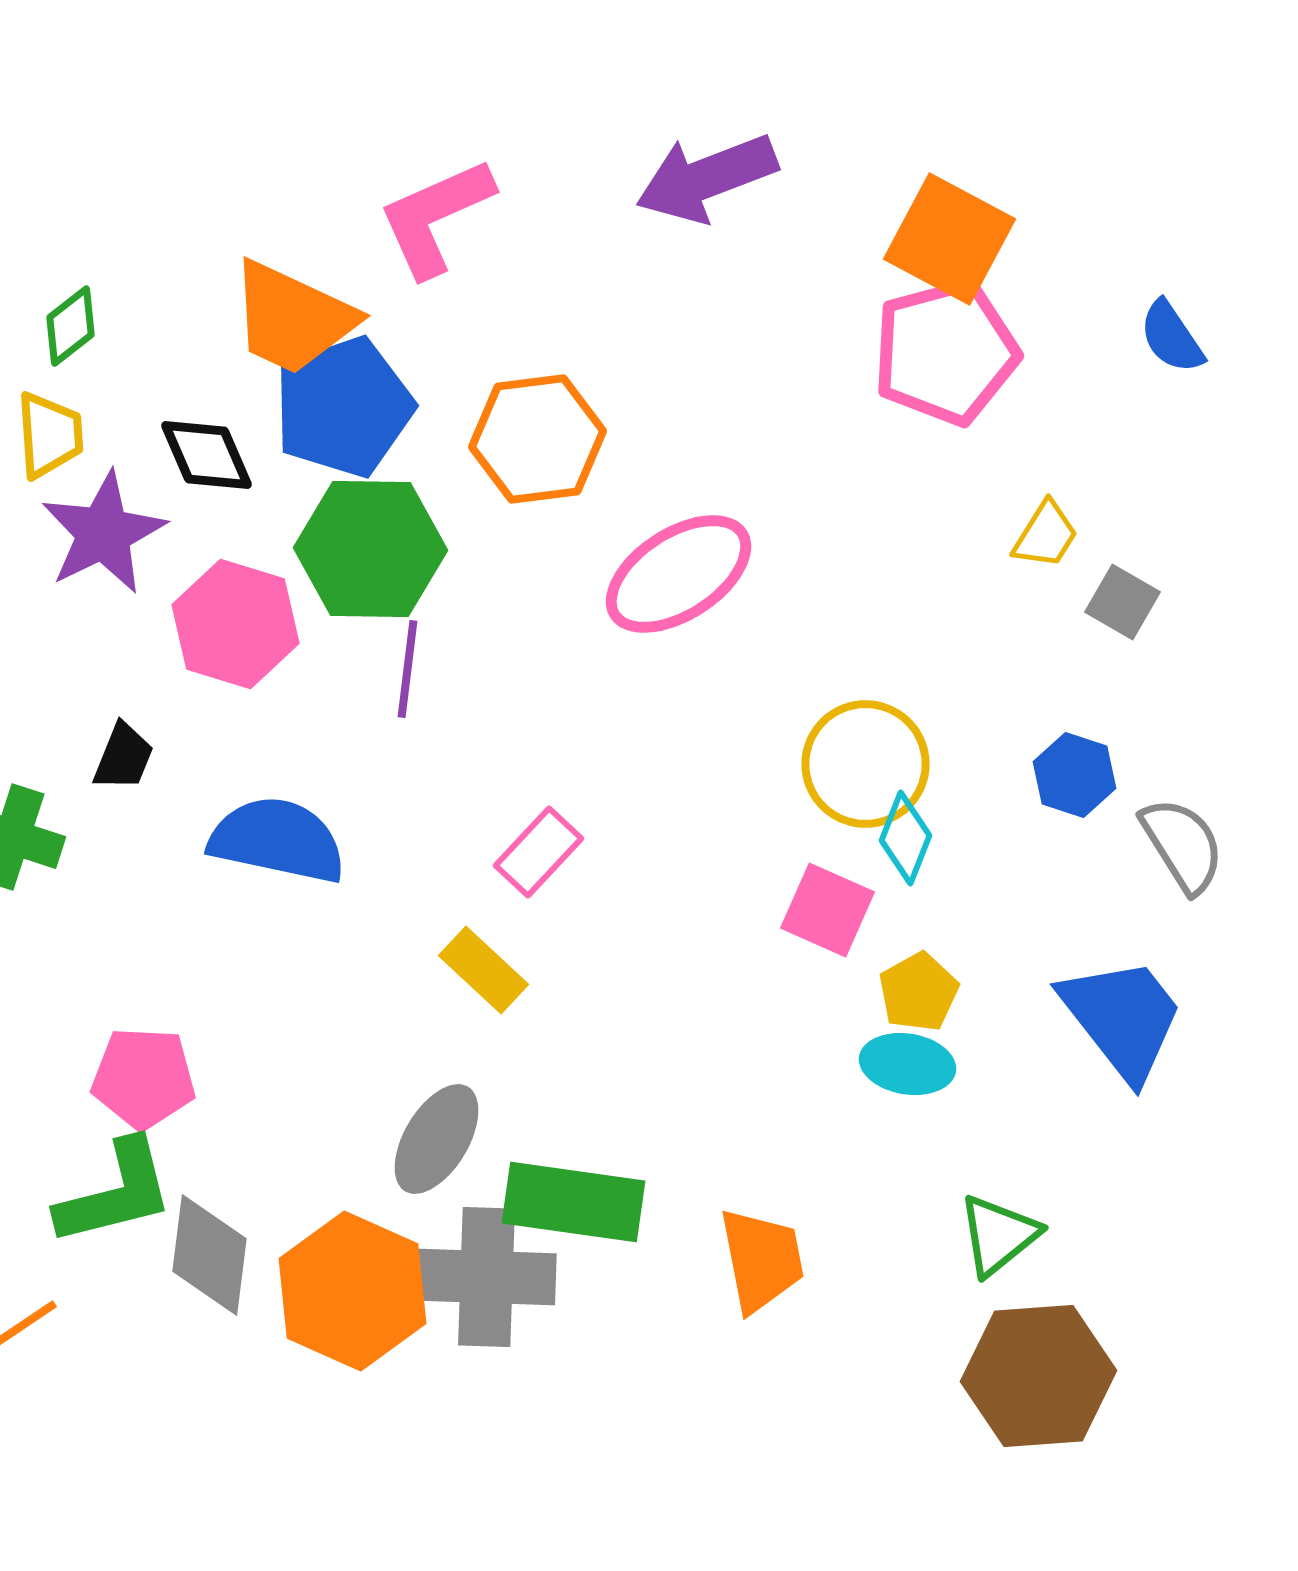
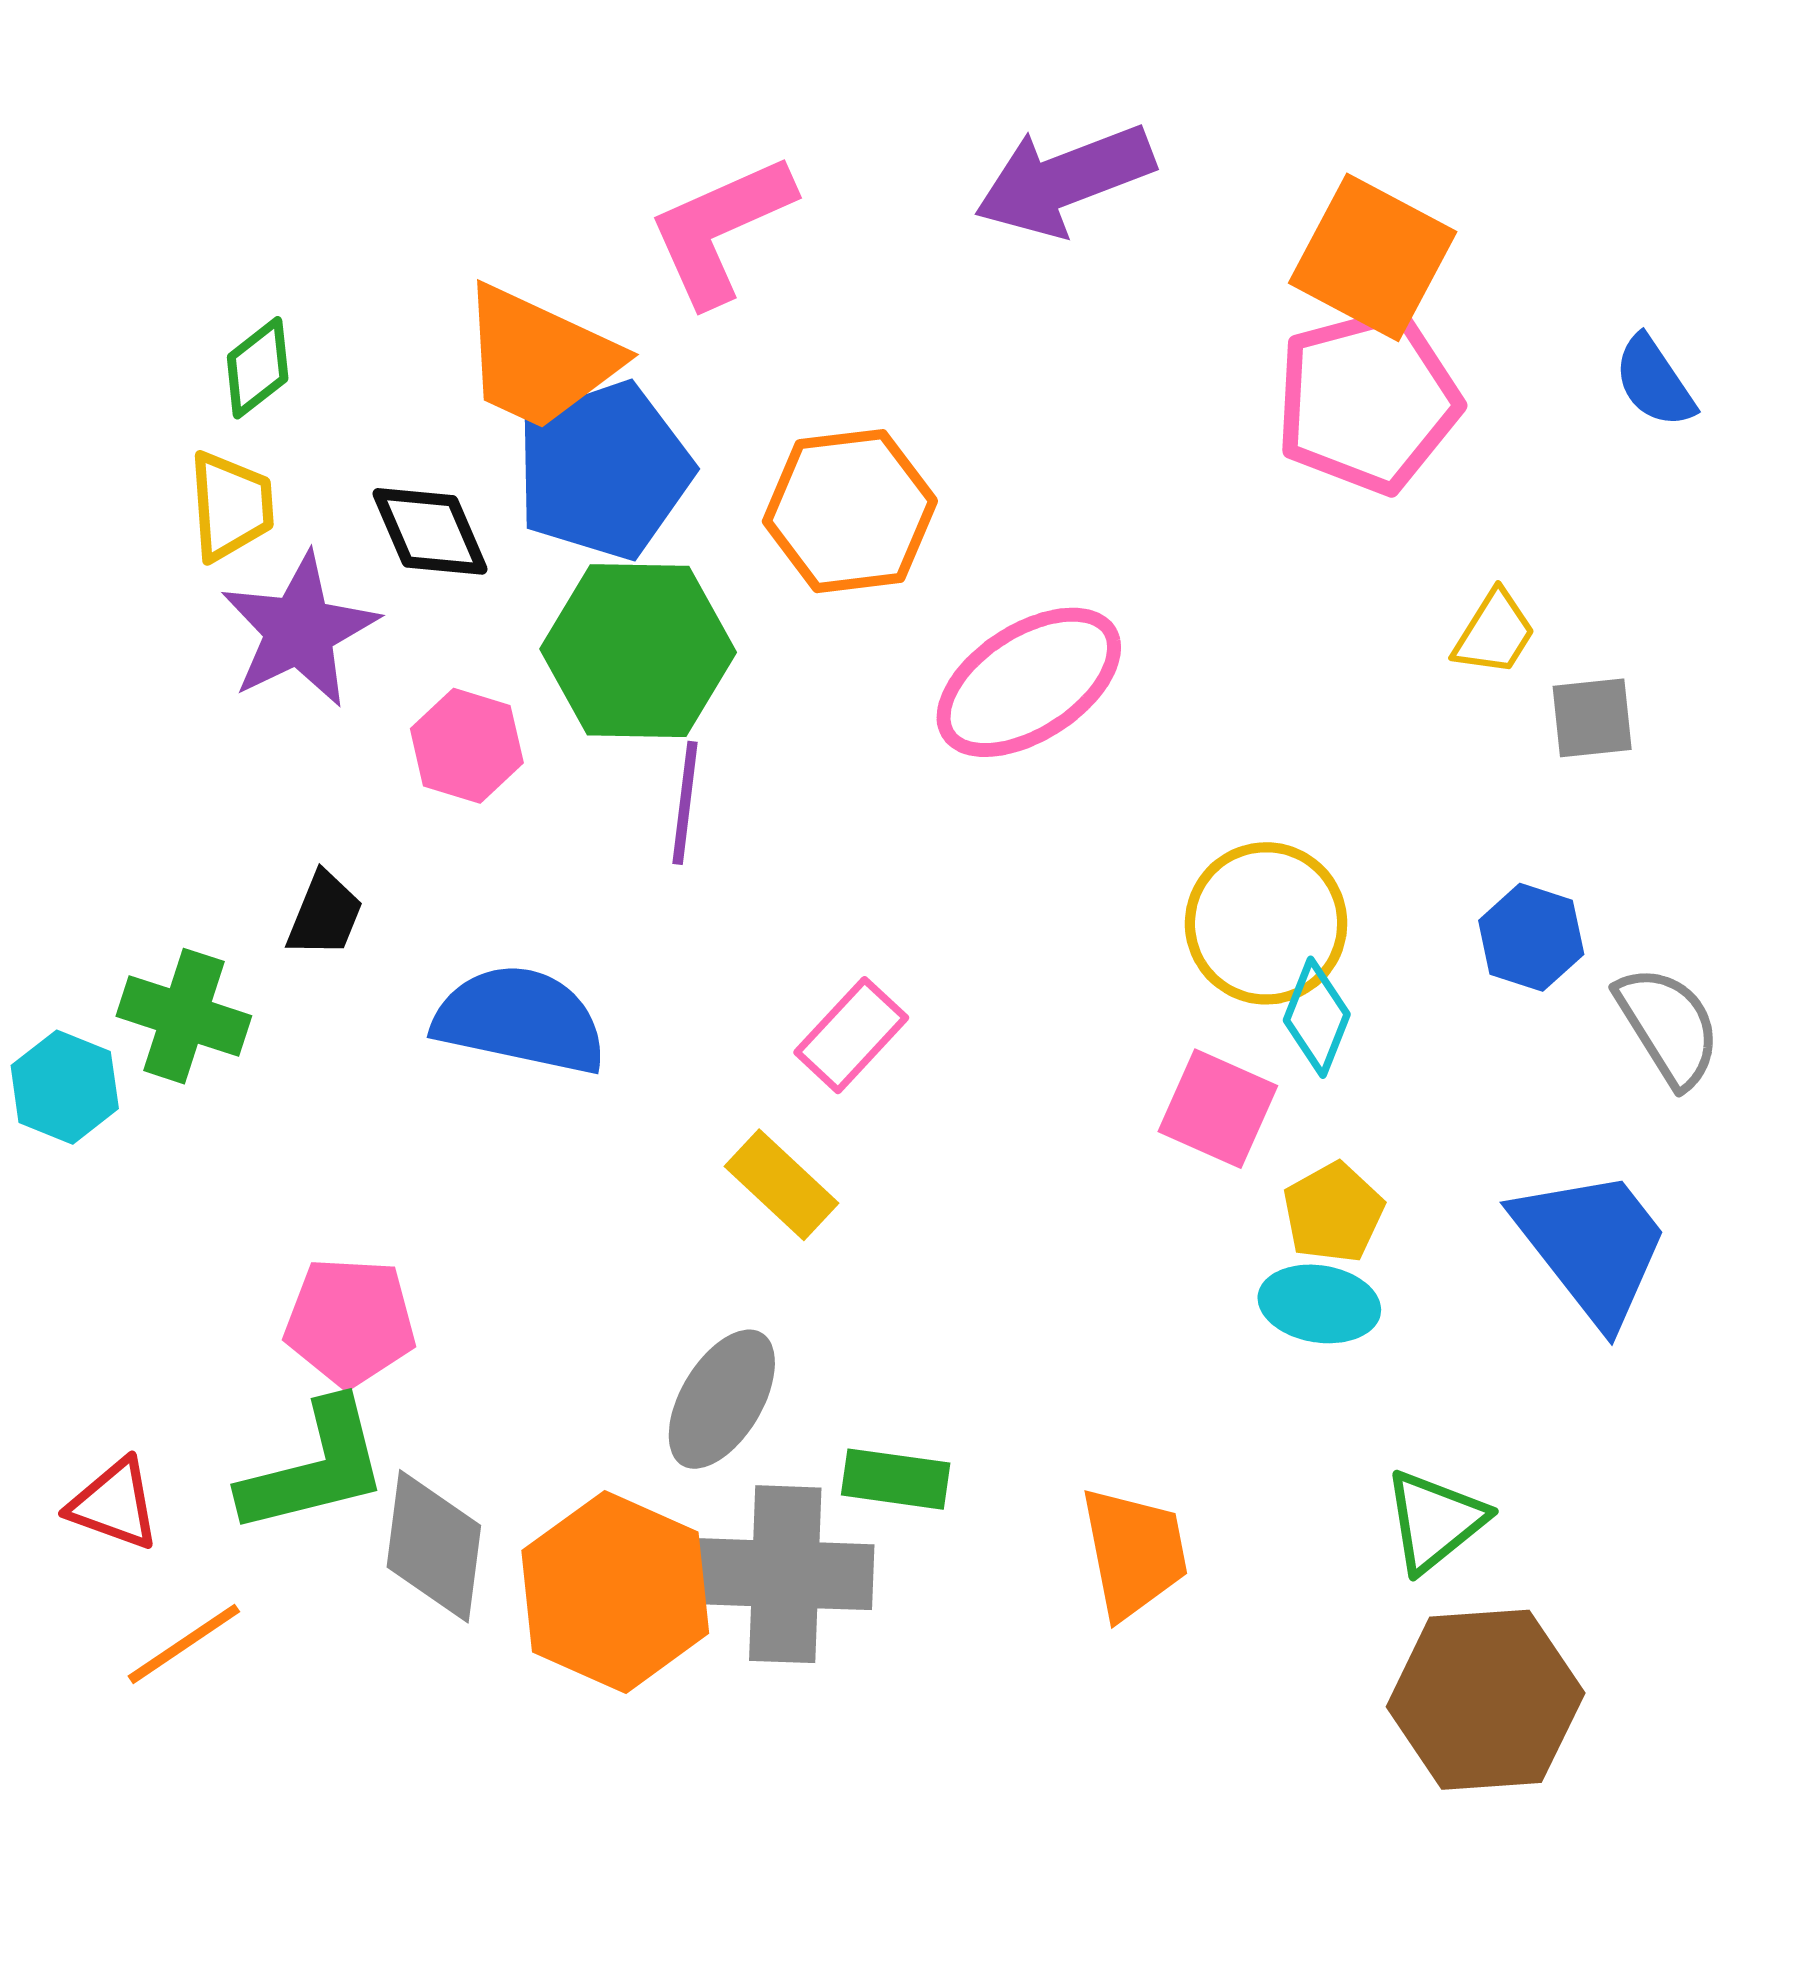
gray square: (1122, 602) -> (1592, 718), turned -36
pink hexagon: (236, 624) -> (467, 746), size x0.7
green rectangle: (574, 1202) -> (896, 1479), size x0.6

